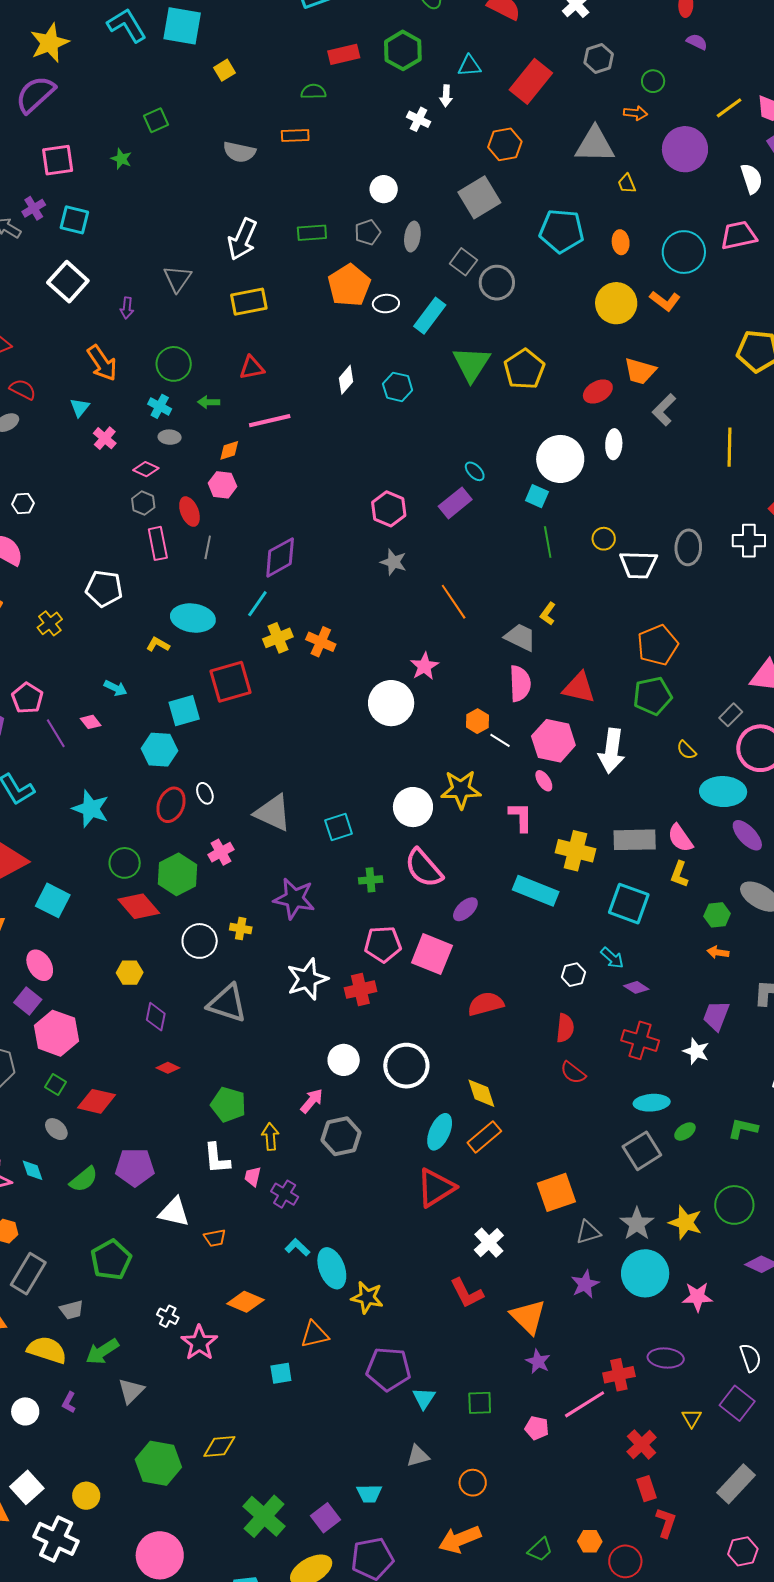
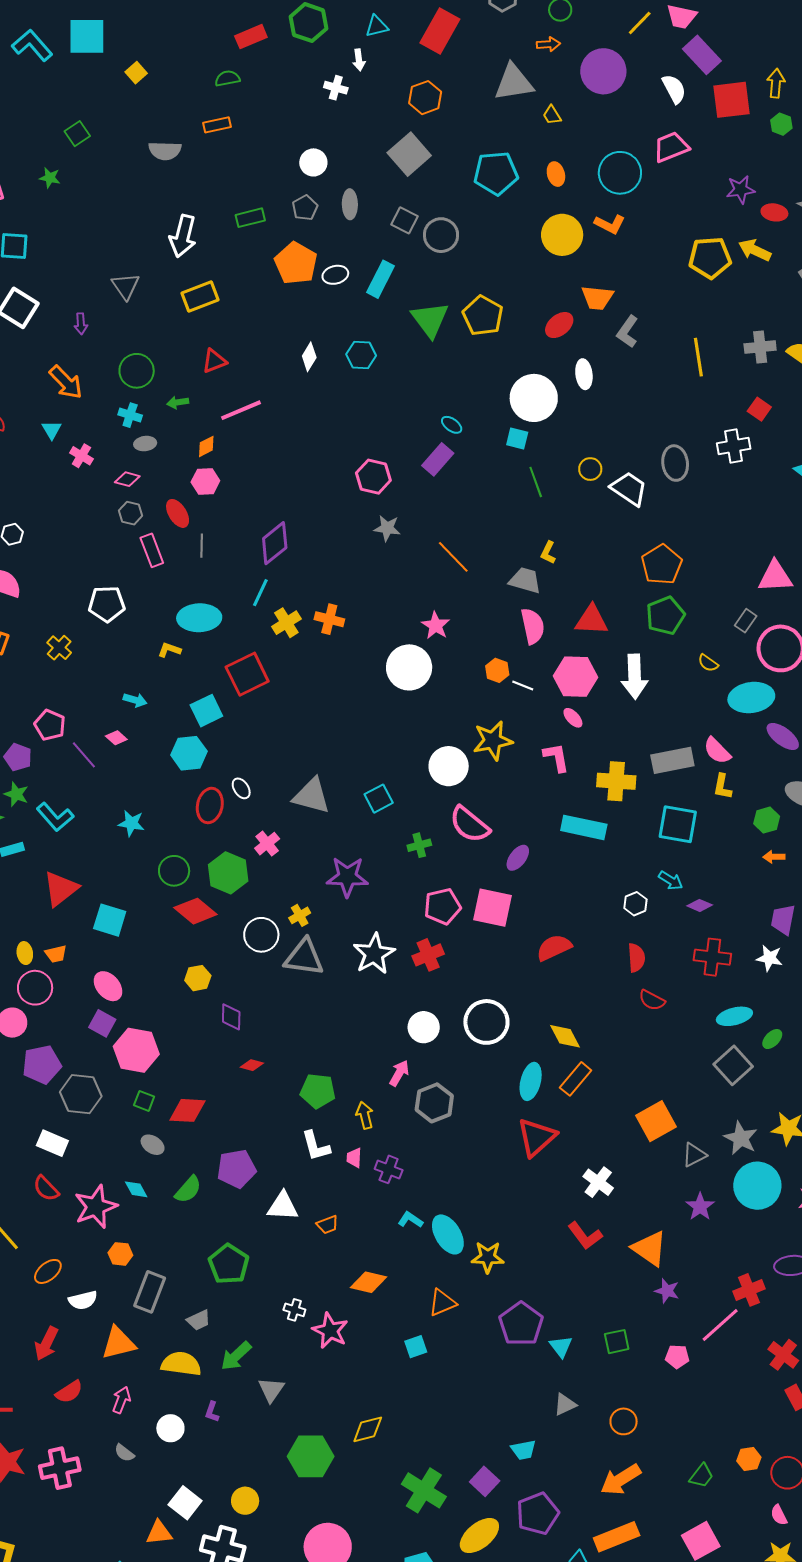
white trapezoid: (638, 565) -> (629, 489), turned -138
cyan star: (91, 809) -> (131, 823), size x0.7
yellow cross: (241, 929) -> (300, 915), turned -30
gray triangle: (227, 1003) -> (304, 957), moved
purple pentagon: (389, 1369) -> (521, 1324), turned -30

